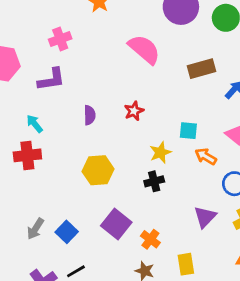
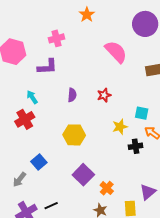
red cross: (27, 155) -> (25, 119), turned -30
black cross: (154, 181) -> (136, 146), moved
purple triangle: (205, 217) -> (148, 192), moved
gray arrow: (35, 229) -> (19, 180), moved
blue square: (67, 232) -> (39, 162), moved

